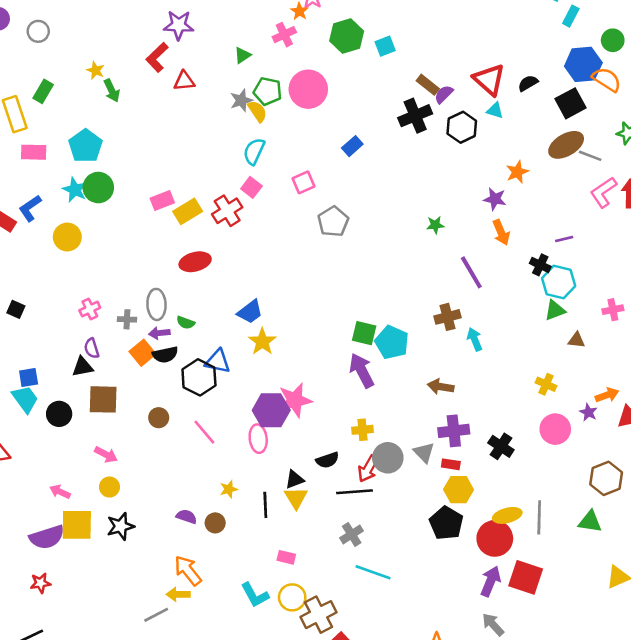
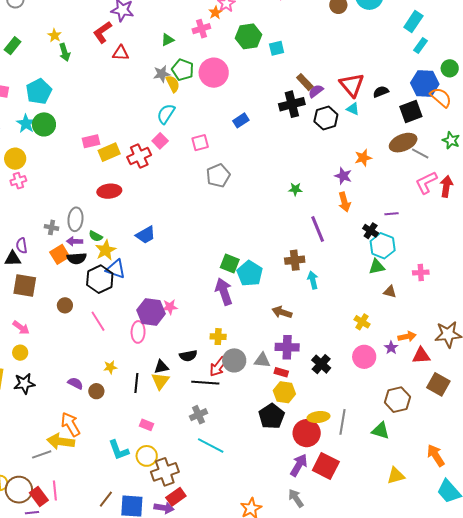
pink cross: (90, 309) -> (18, 181), moved
yellow star: (262, 342) -> (106, 250), moved
pink star: (295, 400) -> (170, 307), size x0.6
gray triangle: (424, 452) -> (262, 360), turned -48
yellow arrow: (178, 594) -> (61, 441), size x1.5

